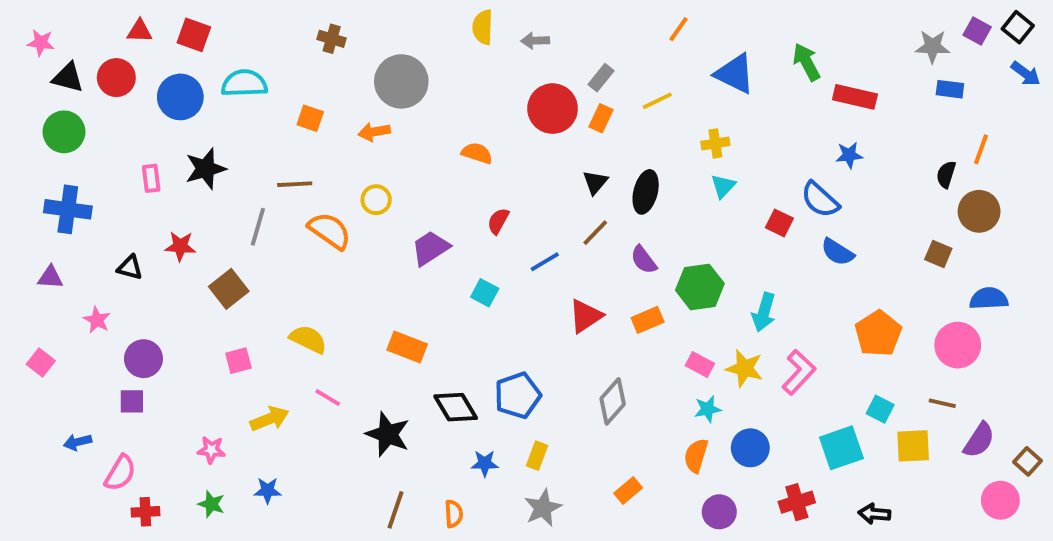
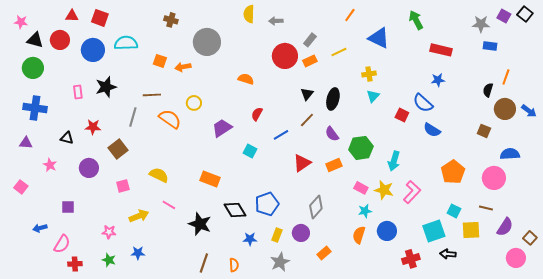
green arrow: (807, 62) -> (416, 20), moved
blue arrow: (1026, 74) -> (529, 111), moved
orange rectangle: (601, 118) -> (310, 61), turned 40
orange arrow: (374, 132) -> (183, 67), moved
purple circle: (143, 359) -> (89, 168), moved
purple circle: (719, 512) -> (301, 233), moved
black arrow: (874, 514) -> (448, 254), moved

